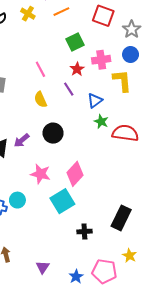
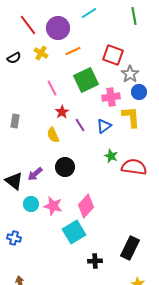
gray star: (132, 29) -> (130, 74), moved
green square: (75, 42) -> (86, 80), size x1.4
pink line: (40, 69) -> (52, 88), moved
red star: (77, 69) -> (62, 112), moved
blue triangle: (95, 101) -> (104, 126), moved
cyan circle: (17, 200) -> (31, 204), moved

